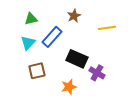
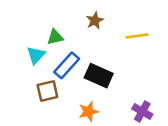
green triangle: (31, 19) -> (55, 37), moved
blue rectangle: (52, 37) -> (67, 65), moved
purple cross: (97, 73) -> (142, 112), moved

